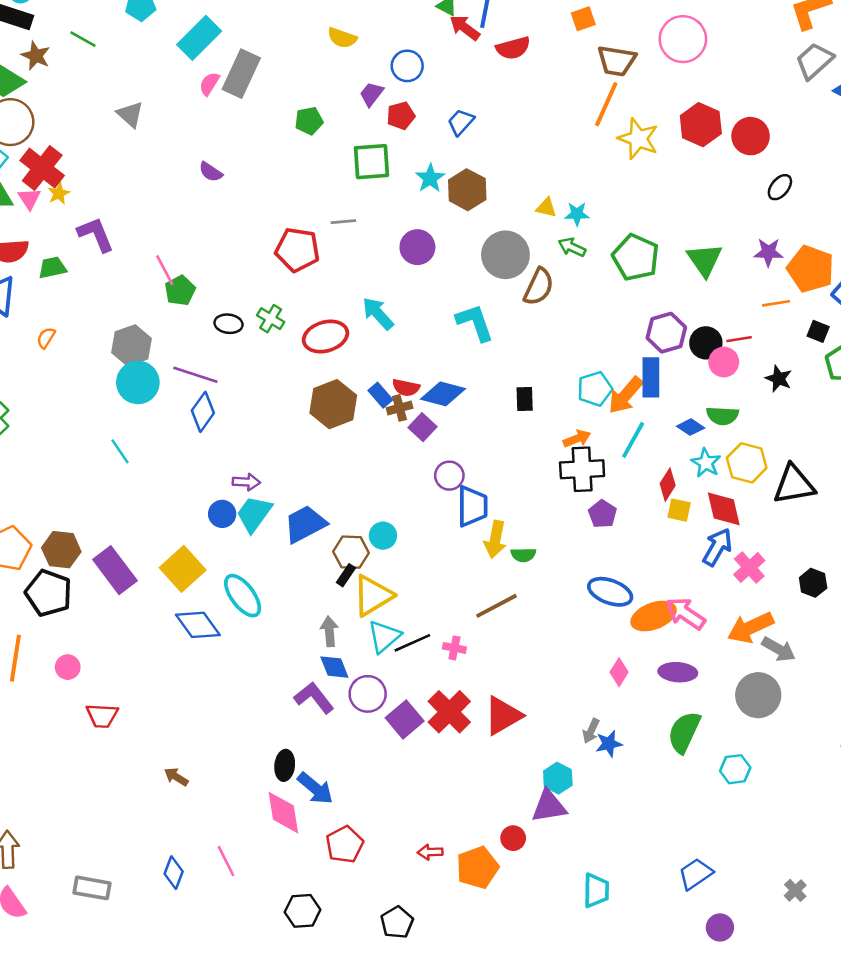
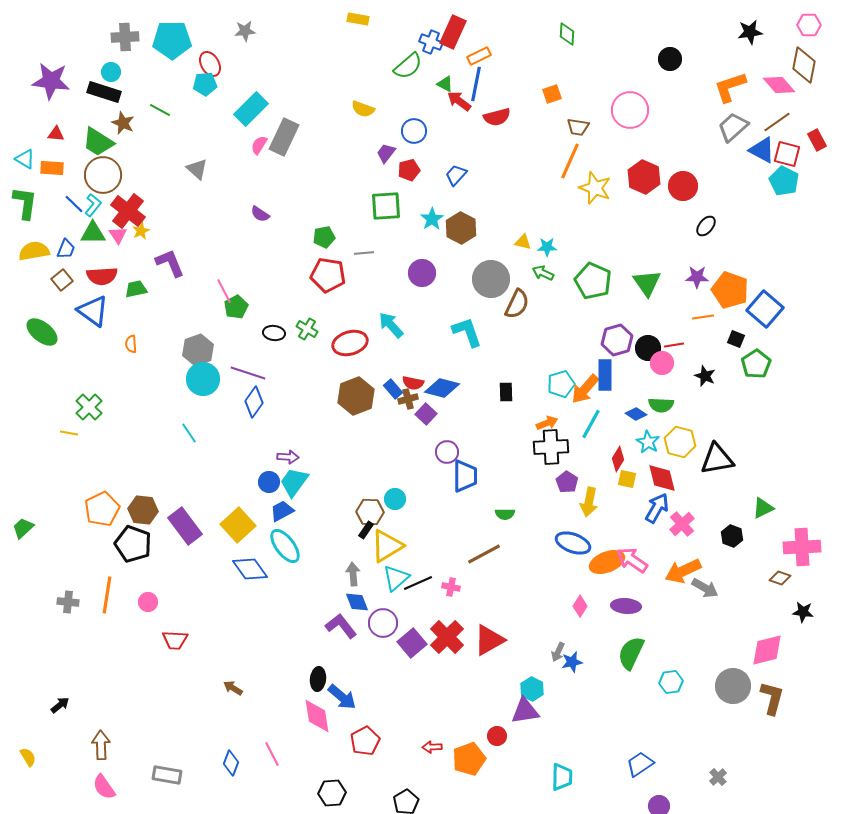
brown trapezoid: (617, 61) -> (578, 127), size x0.7
green pentagon: (309, 121) -> (324, 237), moved
orange semicircle: (46, 338) -> (131, 344), turned -36
blue trapezoid: (305, 524) -> (282, 511), moved, size x0.7
yellow arrow: (495, 539) -> (589, 502), moved
gray circle: (758, 695) -> (733, 686), moved

